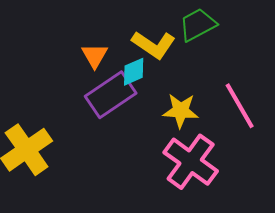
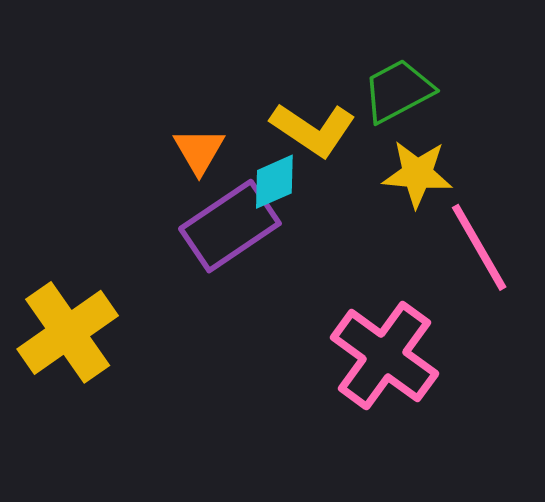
yellow star: (181, 111) -> (417, 174), moved

